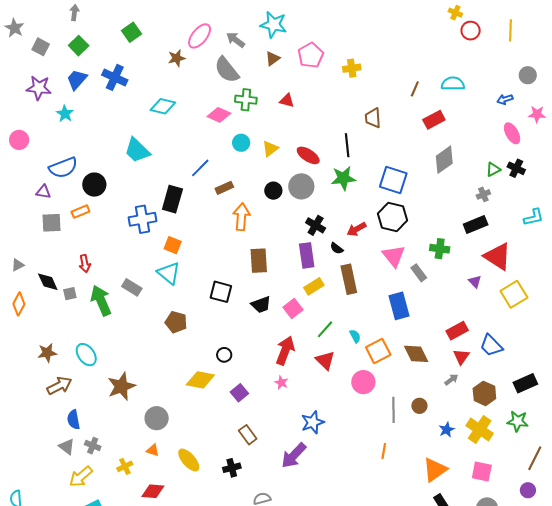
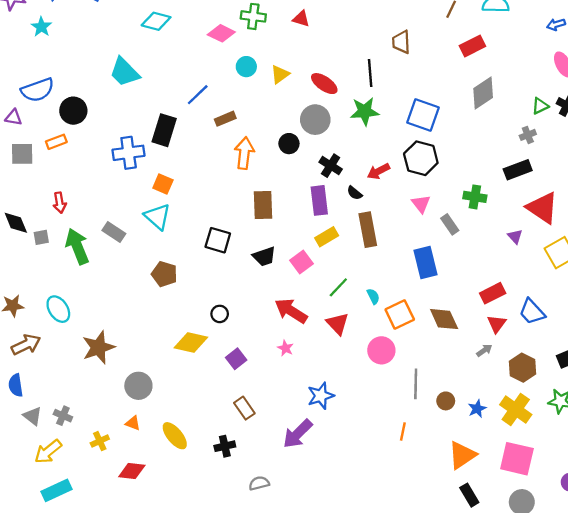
black circle: (273, 191) -> (289, 144), moved
pink triangle: (394, 256) -> (421, 204), size x0.7
red arrow: (285, 351) -> (291, 311), turned -80
brown circle: (419, 406) -> (446, 401), moved
blue semicircle: (74, 420) -> (16, 385), moved
pink square: (482, 471) -> (517, 459), size x1.4

